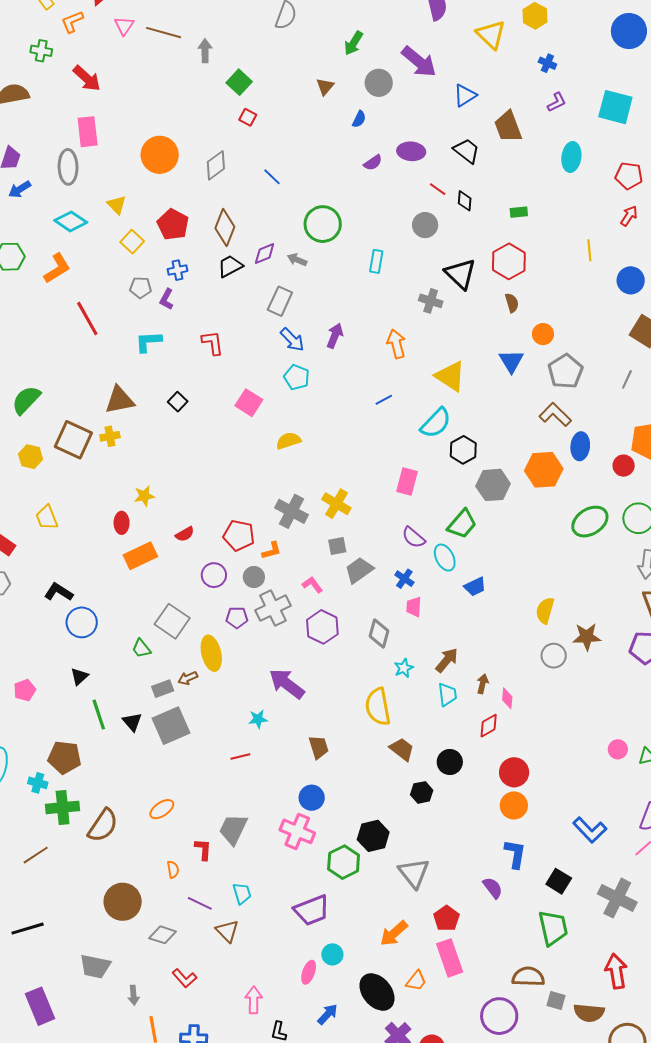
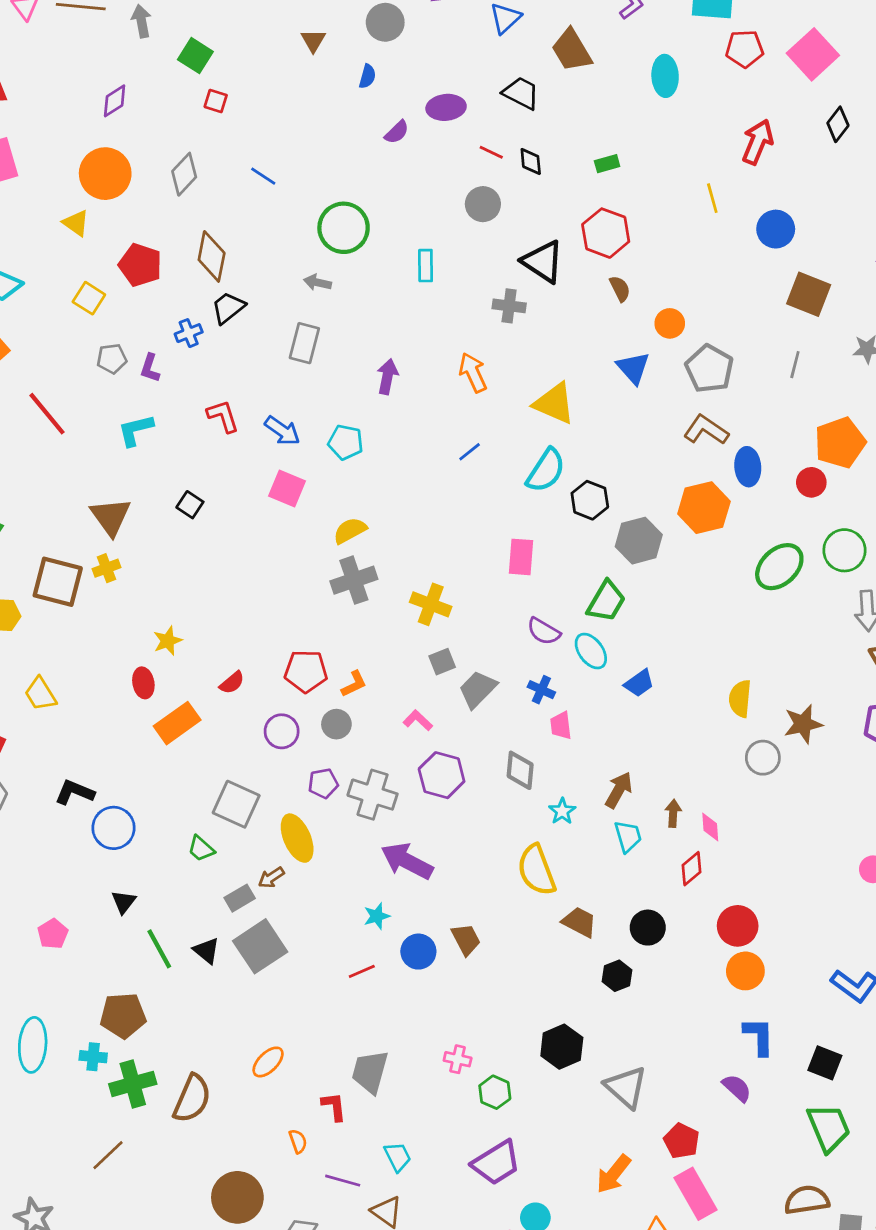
red pentagon: (629, 176) -> (745, 49), moved
yellow triangle: (117, 205) -> (76, 223), moved
red arrow: (629, 216) -> (758, 142), size x1.5
purple diamond: (265, 254) -> (115, 101), moved
blue cross: (177, 270) -> (189, 333), moved
blue arrow: (292, 340) -> (282, 431), moved
brown triangle: (120, 400) -> (111, 517), turned -44
gray cross: (291, 511) -> (354, 580), moved, turned -36
gray cross: (273, 608) -> (373, 795), moved, turned -36
blue circle: (312, 798) -> (418, 952), moved
pink cross: (297, 831) -> (458, 1059), size x0.6
green hexagon: (344, 862) -> (495, 1092), moved, size x0.7

